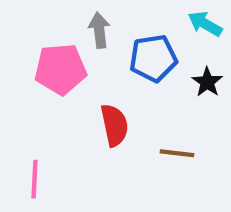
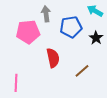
brown line: (177, 153) -> (82, 71), turned -49

